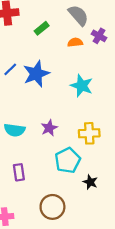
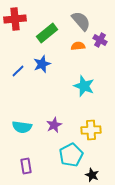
green rectangle: (42, 28) -> (47, 33), size x1.5
blue star: (36, 74) -> (42, 64), moved, size x0.7

